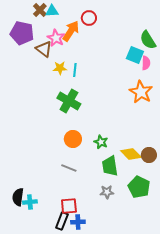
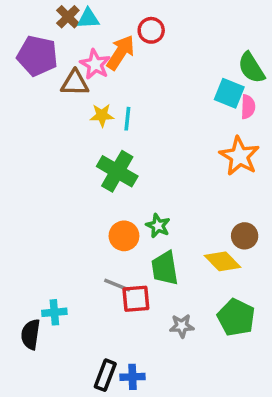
brown triangle: (44, 49) -> (75, 83), turned -36
green star: (101, 142) -> (158, 226), moved
brown circle: (149, 155) -> (245, 236), moved
green trapezoid: (110, 166) -> (165, 268), moved
cyan cross: (30, 202) -> (54, 312), moved
red square: (69, 206) -> (136, 299), moved

